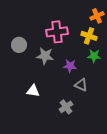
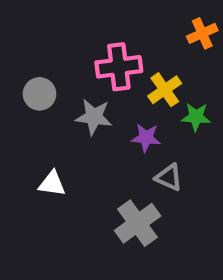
yellow cross: (89, 36) -> (165, 90), moved, turned 35
white triangle: (33, 91) -> (52, 184), moved
gray cross: (66, 107) -> (138, 223), size x1.5

